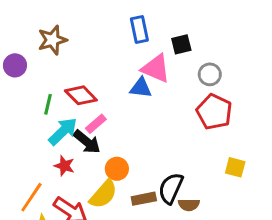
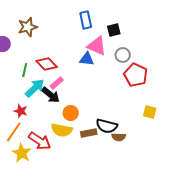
gray circle: (210, 74) -> (123, 55), moved
red star: (64, 166) -> (21, 111), moved
black semicircle: (171, 188) -> (107, 126), turned -100
yellow semicircle: (103, 194) -> (62, 130), turned 60

